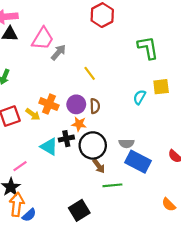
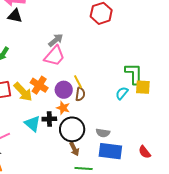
pink trapezoid: (43, 39) -> (54, 56), moved
green L-shape: (148, 48) -> (134, 74), moved
yellow line: (90, 73) -> (78, 82), moved
yellow arrow: (33, 114) -> (23, 92), size x1.5
blue rectangle: (138, 162) -> (110, 151), turned -30

